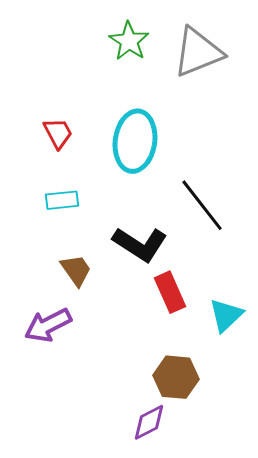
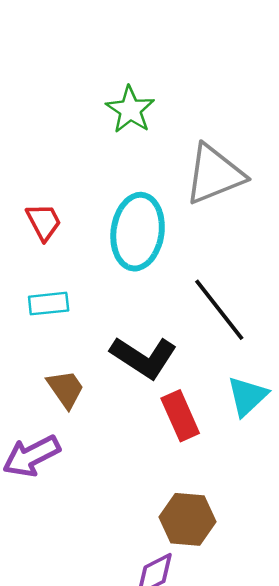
gray triangle: (198, 52) -> (214, 174), moved
cyan triangle: (226, 315) -> (247, 396), moved

